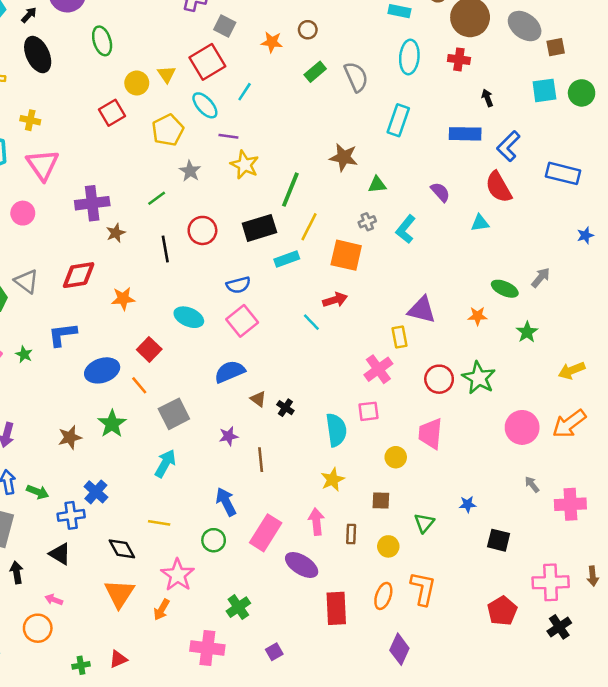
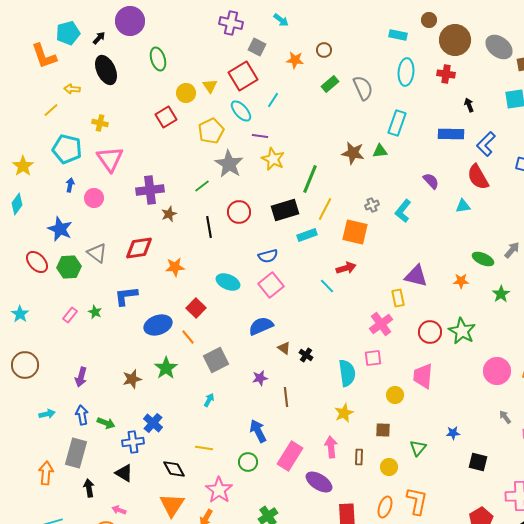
gray star: (190, 171) -> (229, 164), size x1.6
green triangle: (377, 185) -> (380, 151), moved
cyan arrow: (165, 463) -> (209, 400), size x0.6

